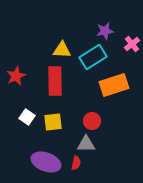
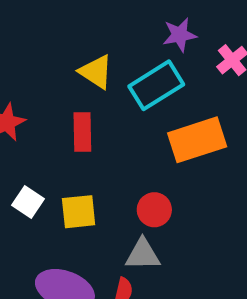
yellow triangle: (62, 50) -> (96, 72), turned 30
red rectangle: (55, 81) -> (82, 132), size x0.7

